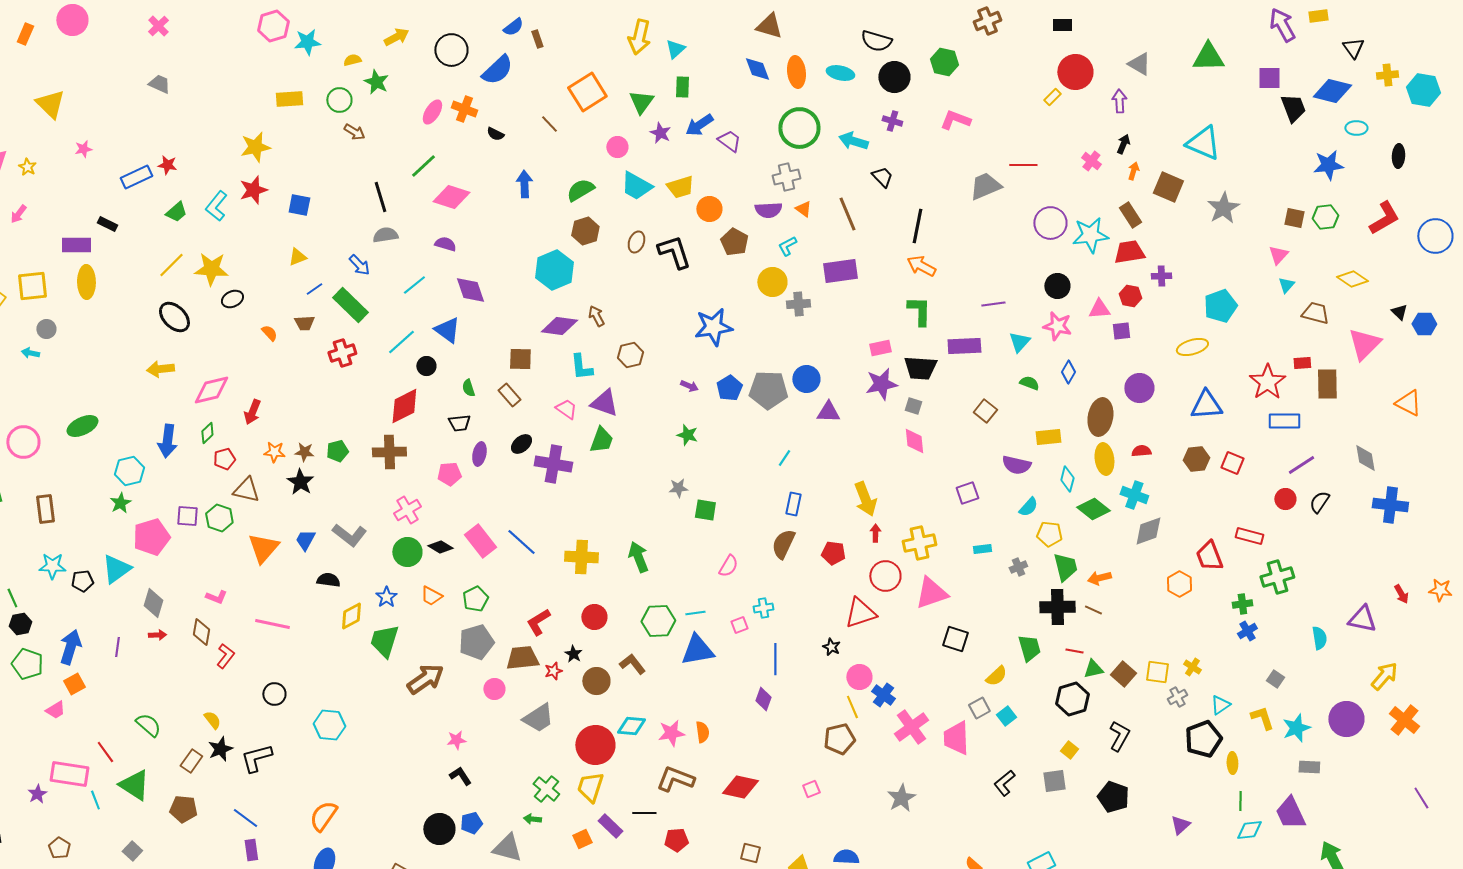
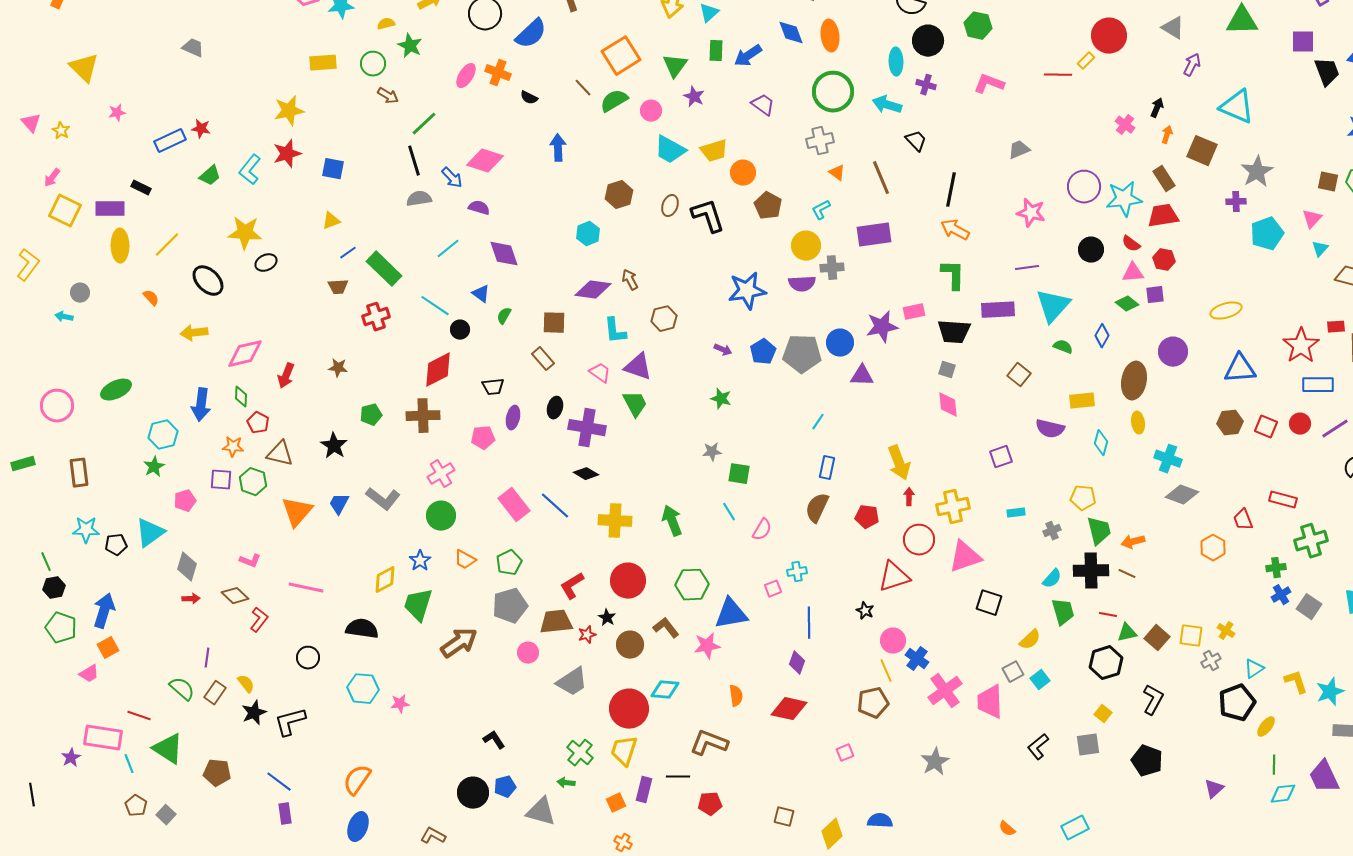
cyan ellipse: (840, 73) -> (896, 62), moved, turned 76
purple arrow: (1119, 101) -> (1192, 65), moved, turned 30
blue arrow: (699, 125) -> (748, 56), moved
red line: (1023, 165) -> (1058, 75), moved
green line: (423, 166) -> (424, 124), moved
gray trapezoid: (985, 186) -> (1019, 150), size x0.7
green semicircle: (580, 190) -> (614, 101), moved
purple semicircle: (768, 210) -> (802, 284), moved
yellow line: (171, 265) -> (167, 245), moved
blue arrow: (359, 265) -> (452, 178), moved
cyan hexagon: (554, 270) -> (588, 234), size x0.6
purple cross: (1161, 276) -> (1236, 202), moved
yellow square: (32, 286) -> (65, 211), moved, turned 32
cyan pentagon: (1220, 306) -> (1267, 234), moved
pink star: (1057, 326) -> (1031, 213), moved
blue triangle: (447, 330) -> (481, 294), size x0.7
orange semicircle: (269, 333) -> (151, 298), moved
cyan line: (401, 342) -> (435, 306), turned 76
cyan triangle: (1019, 342) -> (1053, 306), size x1.6
purple star: (881, 384) -> (882, 327), moved
green semicircle: (468, 388) -> (504, 316), moved, turned 48
green diamond: (207, 433) -> (241, 397), turned -45
green trapezoid: (601, 440) -> (635, 404), turned -48
black ellipse: (521, 444) -> (555, 408), turned -35
red semicircle: (1141, 451) -> (1131, 244), moved, turned -138
orange star: (274, 452) -> (233, 447), moved
brown star: (304, 452) -> (338, 368), moved
red pentagon: (224, 459) -> (258, 423), turned -30
yellow ellipse: (1104, 459) -> (1138, 423), size x0.7
red circle: (1285, 499) -> (1300, 424), moved
cyan semicircle: (1028, 507) -> (1052, 579), moved
green diamond: (1093, 509) -> (1127, 304), moved, size x0.7
gray diamond: (1148, 531) -> (1182, 495), turned 40
pink pentagon: (151, 537) -> (185, 501), size x0.6
black diamond: (440, 547) -> (586, 474), moved
red trapezoid: (1209, 556) -> (1243, 520), size x0.7
black semicircle: (328, 580) -> (362, 629), moved, size x1.4
cyan line: (695, 613) -> (729, 512), moved, turned 66
red circle: (594, 617) -> (628, 581), size x1.4
brown diamond: (201, 632) -> (235, 596), turned -56
purple line: (117, 647) -> (207, 658), moved
gray square: (1275, 679) -> (1309, 607), moved, size x1.4
pink star: (671, 733) -> (707, 646), moved
pink star: (456, 740) -> (400, 704), moved
red line: (105, 752) -> (139, 716), turned -35
brown rectangle: (191, 761) -> (215, 693), moved
yellow ellipse: (1232, 763) -> (1266, 727), turned 40
red diamond: (740, 787) -> (789, 709), moved
purple rectangle: (610, 826) -> (644, 790), turned 60
brown pentagon: (59, 848) -> (136, 806), moved

